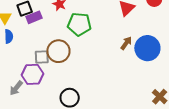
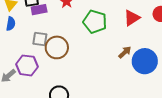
green pentagon: (79, 24) -> (95, 22), moved
gray square: (42, 57) -> (40, 39), moved

